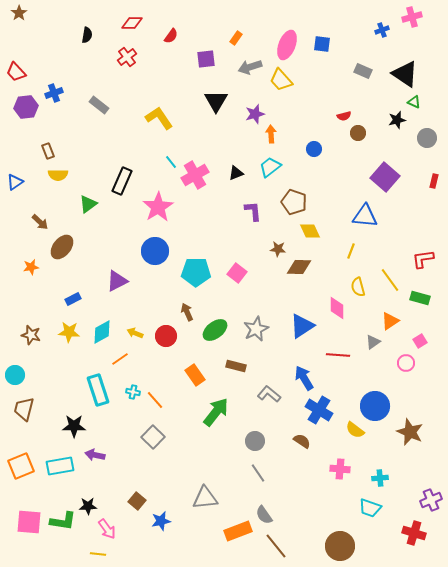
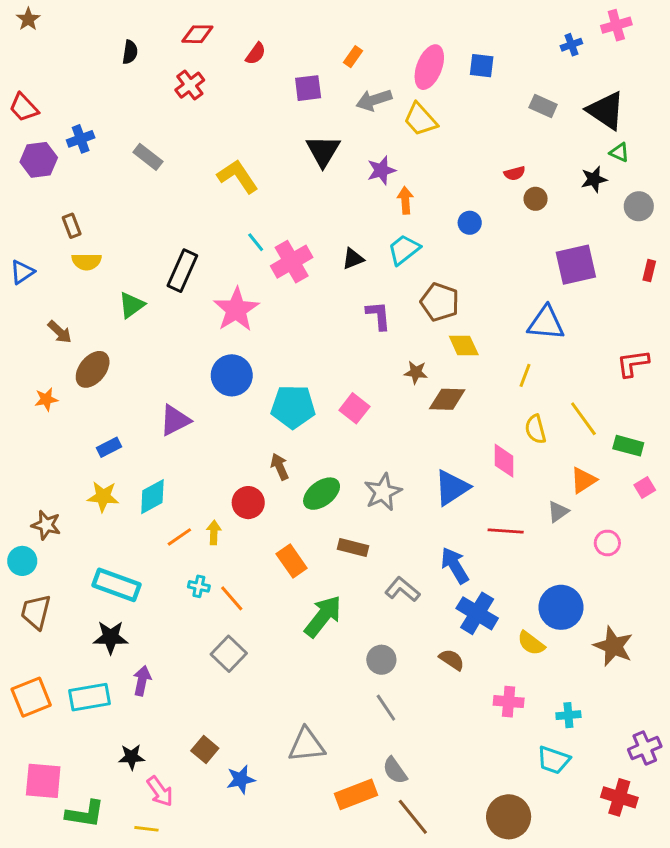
purple square: (385, 177) -> (576, 265), turned 36
red L-shape: (423, 259) -> (633, 363), moved
yellow arrow: (135, 333) -> (214, 532), moved, turned 70
brown star: (31, 335) -> (46, 525), moved
pink square: (420, 341) -> (645, 488), moved
cyan rectangle: (98, 390) -> (117, 585), moved, turned -52
purple arrow: (95, 455) -> (142, 681), turned 90
green L-shape: (63, 521) -> (85, 814), moved

